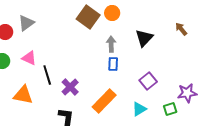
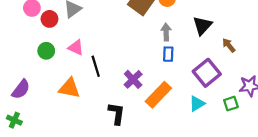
brown arrow: (181, 29) -> (229, 45), moved
purple square: (148, 81) -> (207, 73), size x1.4
purple cross: (70, 87) -> (133, 79), moved

